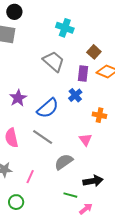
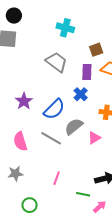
brown square: (94, 52) -> (96, 50), turned 32
pink triangle: (86, 140) -> (94, 138), turned 40
gray semicircle: (64, 162) -> (74, 126), moved
pink line: (30, 177) -> (57, 178), moved

